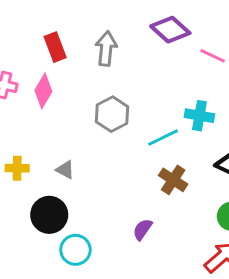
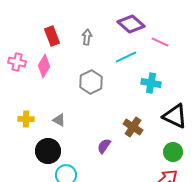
gray arrow: (106, 49) -> (87, 37), size x0.7
cyan line: (163, 138) -> (126, 57), moved
purple semicircle: (143, 229) -> (104, 146), moved

